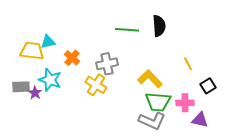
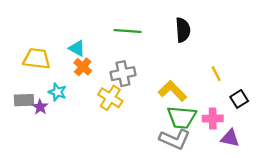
green line: (127, 30) -> (128, 31), moved
cyan triangle: (48, 42) -> (77, 48), moved, turned 42
cyan star: (50, 80) -> (57, 92), size x0.7

